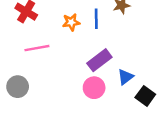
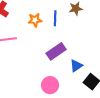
pink circle: (94, 88) -> (50, 85), moved

